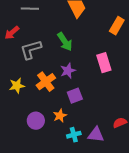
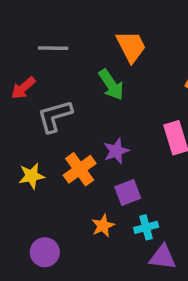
green arrow: (65, 42) -> (111, 85), moved
purple circle: (36, 121) -> (45, 252), moved
cyan cross: (74, 135) -> (146, 227), moved

